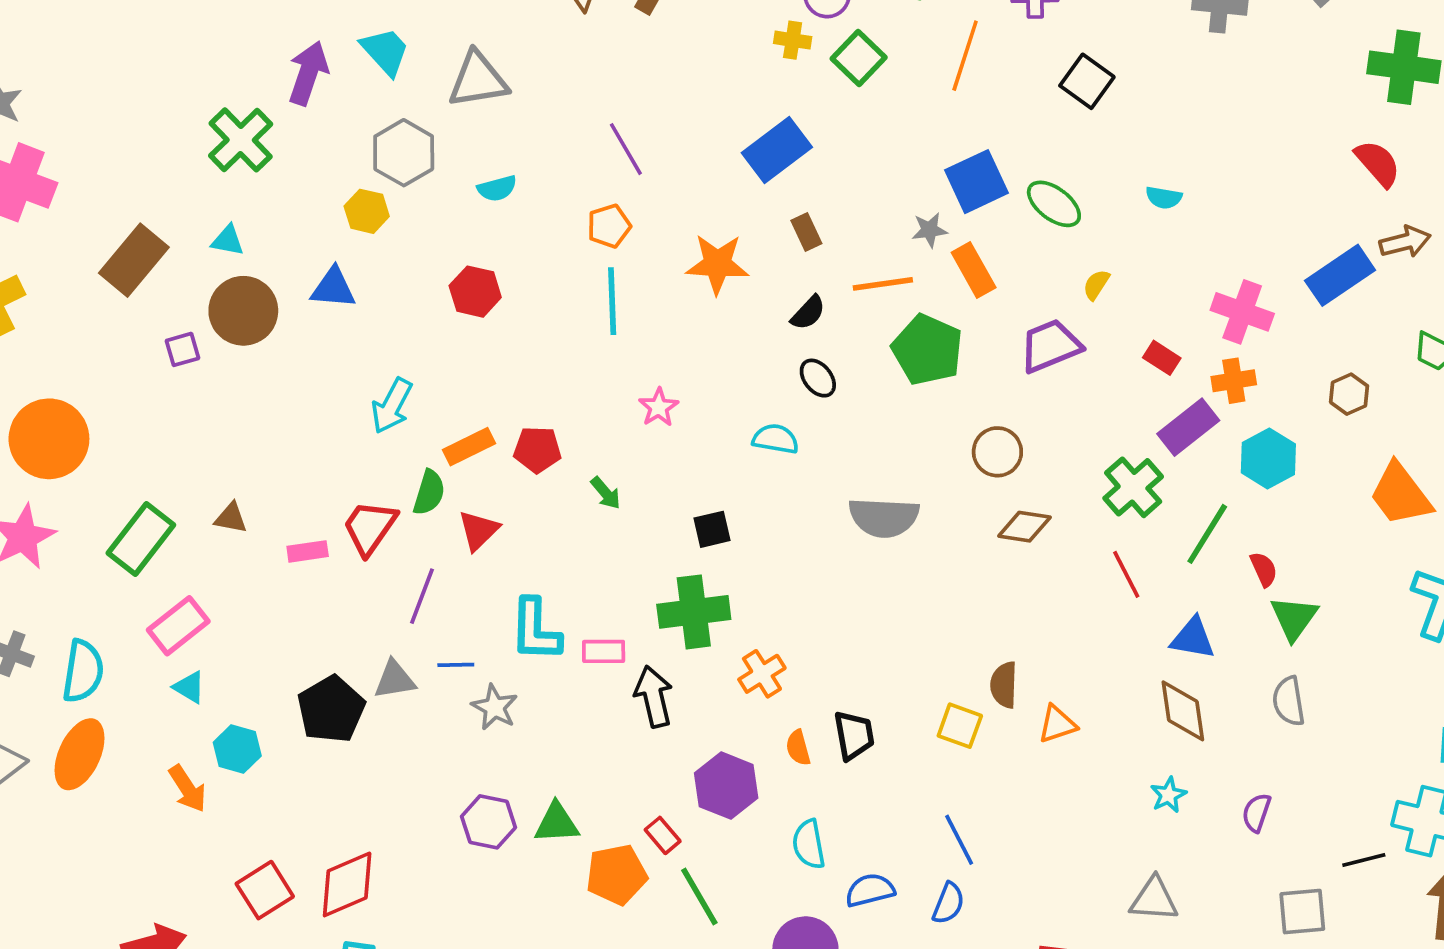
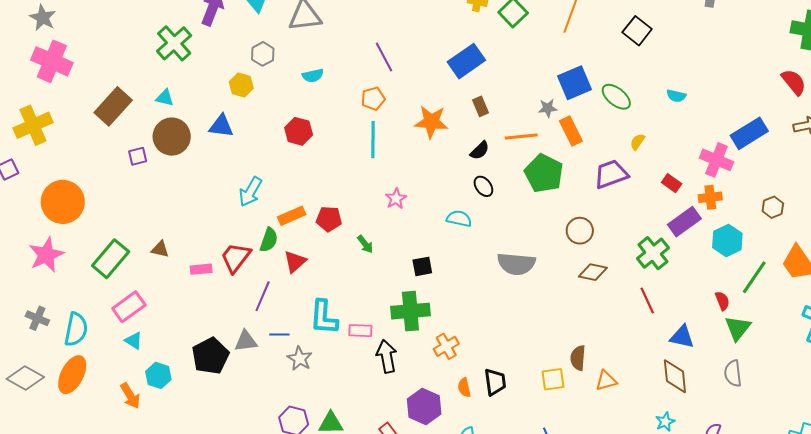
gray hexagon: (404, 153) -> (263, 54), size x0.7
blue rectangle: (1340, 275) -> (749, 133), moved
green line: (1207, 534) -> (754, 277), moved
yellow square: (960, 726) -> (553, 379), turned -30

